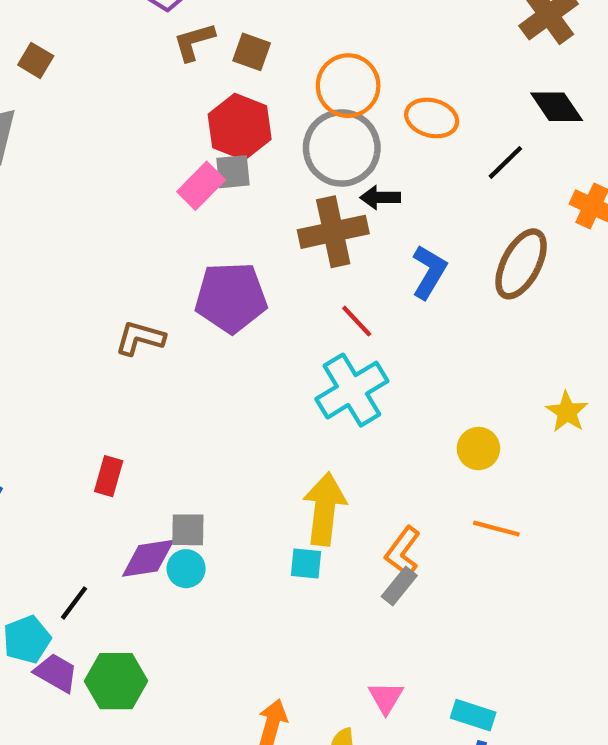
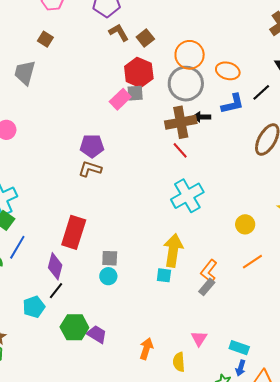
brown L-shape: (194, 42) -> (119, 33), turned 75
brown square: (252, 52) -> (145, 38), turned 30
black arrow: (380, 197) -> (202, 117), moved
blue L-shape: (429, 272) -> (233, 104), moved, turned 45
purple pentagon: (231, 297) -> (92, 146), moved, size x0.7
red line: (357, 321) -> (180, 150), moved
red rectangle: (109, 476) -> (74, 232), size x1.8
orange line: (496, 529) -> (252, 262), turned -50
purple diamond: (148, 558) -> (55, 266), moved, turned -68
purple trapezoid: (56, 673) -> (97, 334), moved

